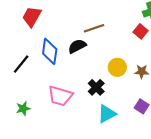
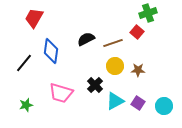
brown line: (94, 28) -> (113, 43), moved
black semicircle: (77, 46) -> (86, 39), moved
cyan triangle: (107, 114) -> (115, 101), moved

